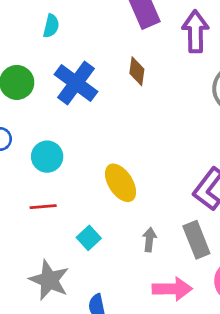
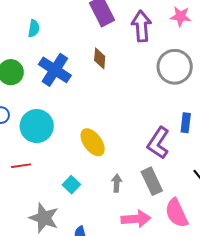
cyan circle: (47, 157) -> (37, 126), size x1.4
red line: (43, 207) -> (21, 166), moved

